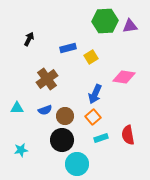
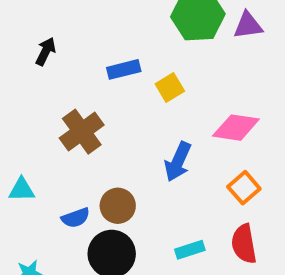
blue semicircle: (45, 110) -> (76, 218), moved
orange square: (93, 117) -> (244, 188), moved

